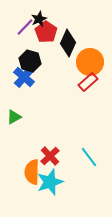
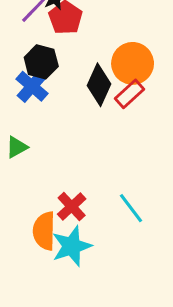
black diamond: (68, 43) -> (99, 85), moved

